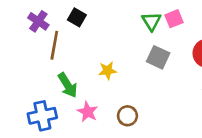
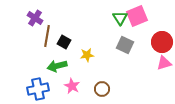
black square: (77, 17) -> (64, 42), moved
pink square: (174, 19) -> (137, 16), size x1.5
green arrow: (68, 85) -> (57, 66), turned 108

